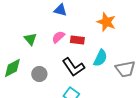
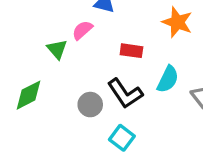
pink semicircle: (58, 37) -> (82, 30), moved
gray circle: (39, 74) -> (90, 105), moved

